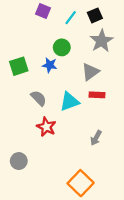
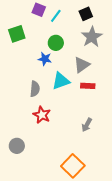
cyan line: (71, 18) -> (56, 16), moved
green square: (19, 66) -> (17, 34), moved
gray semicircle: (39, 98) -> (35, 89), turned 49
cyan triangle: (69, 101) -> (61, 81), moved

